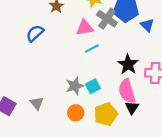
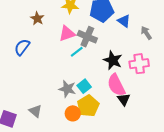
gray cross: (107, 19) -> (87, 37), moved
gray star: (75, 86) -> (67, 89), turned -30
yellow pentagon: (106, 114) -> (88, 106), moved

